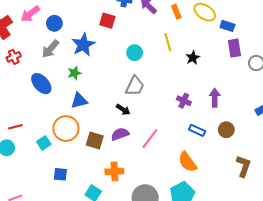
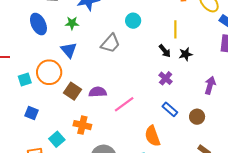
yellow line: (168, 42) -> (175, 29), moved
black star: (193, 58) -> (186, 54), moved
gray trapezoid: (135, 86) -> (110, 43), moved
purple arrow: (215, 98) -> (210, 85), moved
blue triangle: (79, 101) -> (69, 50), turned 48
black arrow: (123, 110) -> (165, 51), moved

